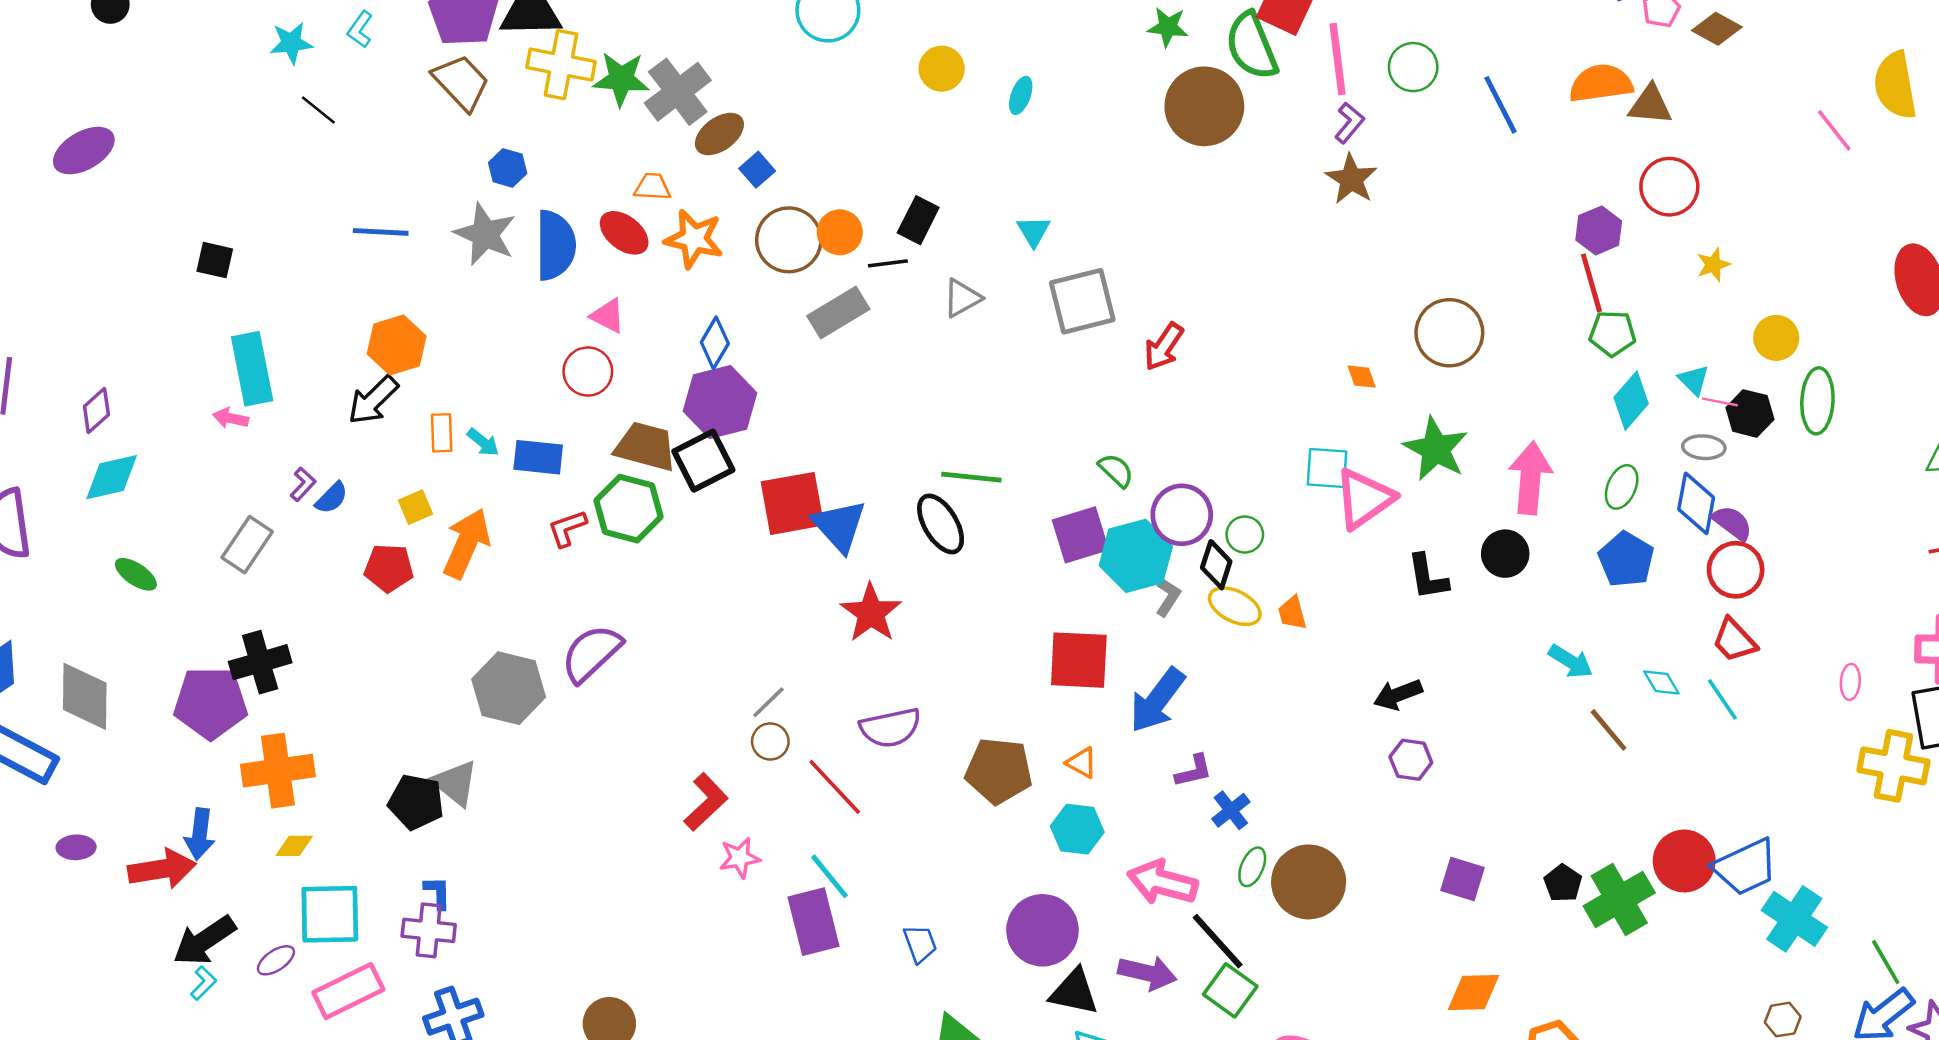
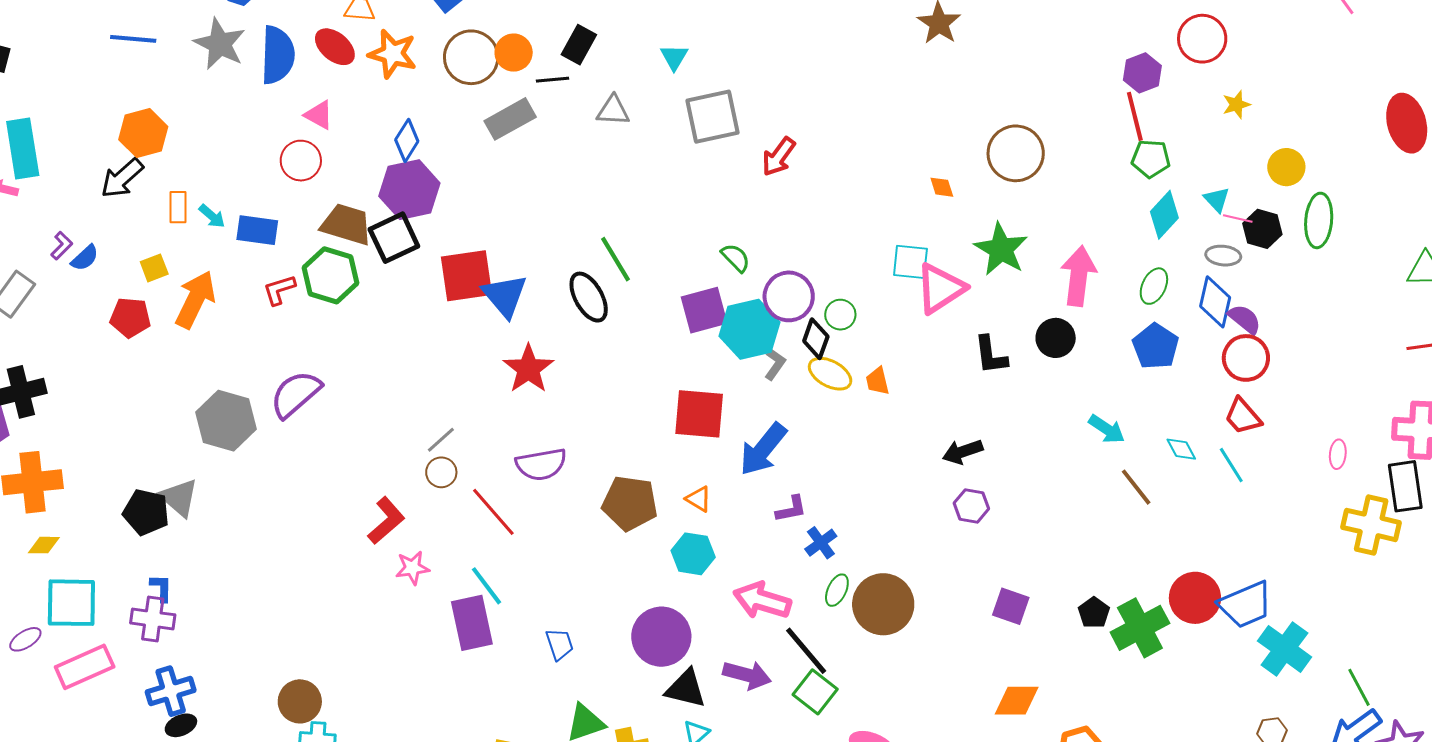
gray triangle: (962, 298) -> (613, 110), turned 30
green line: (971, 477) -> (616, 259), turned 51

